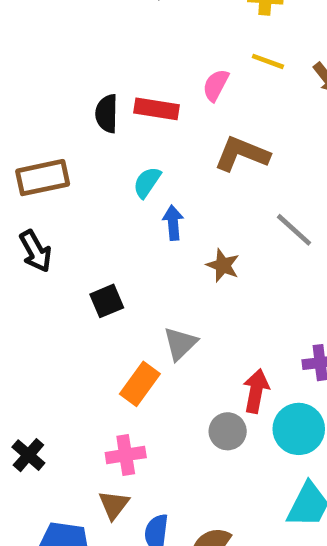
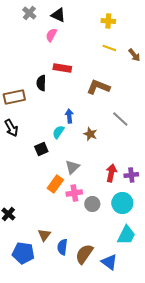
pink semicircle: (216, 85) -> (51, 35), moved
black semicircle: (107, 114) -> (41, 83), moved
cyan semicircle: (147, 182) -> (58, 132), moved
red arrow: (256, 391) -> (111, 173), moved
pink cross: (126, 455) -> (74, 193), moved

